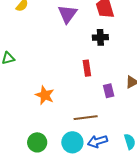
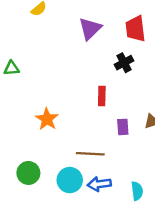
black cross: (100, 37) -> (124, 63), turned -35

